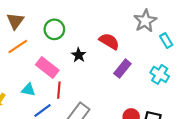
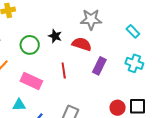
gray star: (145, 21) -> (91, 19), moved, turned -30
black star: (79, 55) -> (55, 36), moved
red line: (59, 90) -> (64, 71), moved

